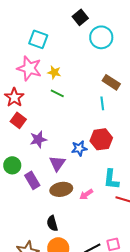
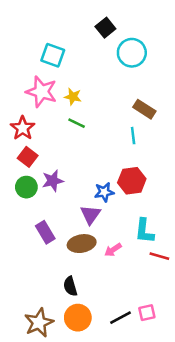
purple triangle: (57, 163) -> (90, 215), moved
green circle: (12, 165) -> (26, 187), moved

